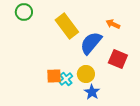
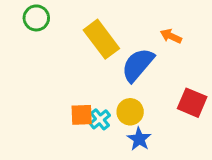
red square: (118, 59) -> (192, 103), moved

